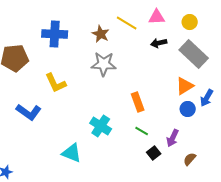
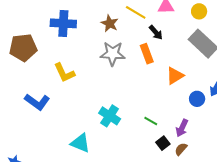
black arrow: (159, 43) -> (156, 32), moved, turned -119
orange triangle: (185, 86) -> (175, 76), moved
orange rectangle: (138, 102) -> (147, 54), moved
brown semicircle: (190, 159) -> (181, 149), moved

